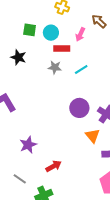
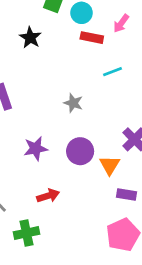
gray star: (55, 67) -> (73, 103), moved
purple circle: (79, 108) -> (80, 151), moved
purple star: (28, 145) -> (36, 149), moved

